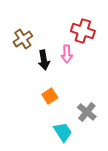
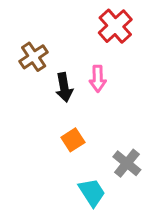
red cross: (83, 31) -> (115, 26), moved, turned 30

